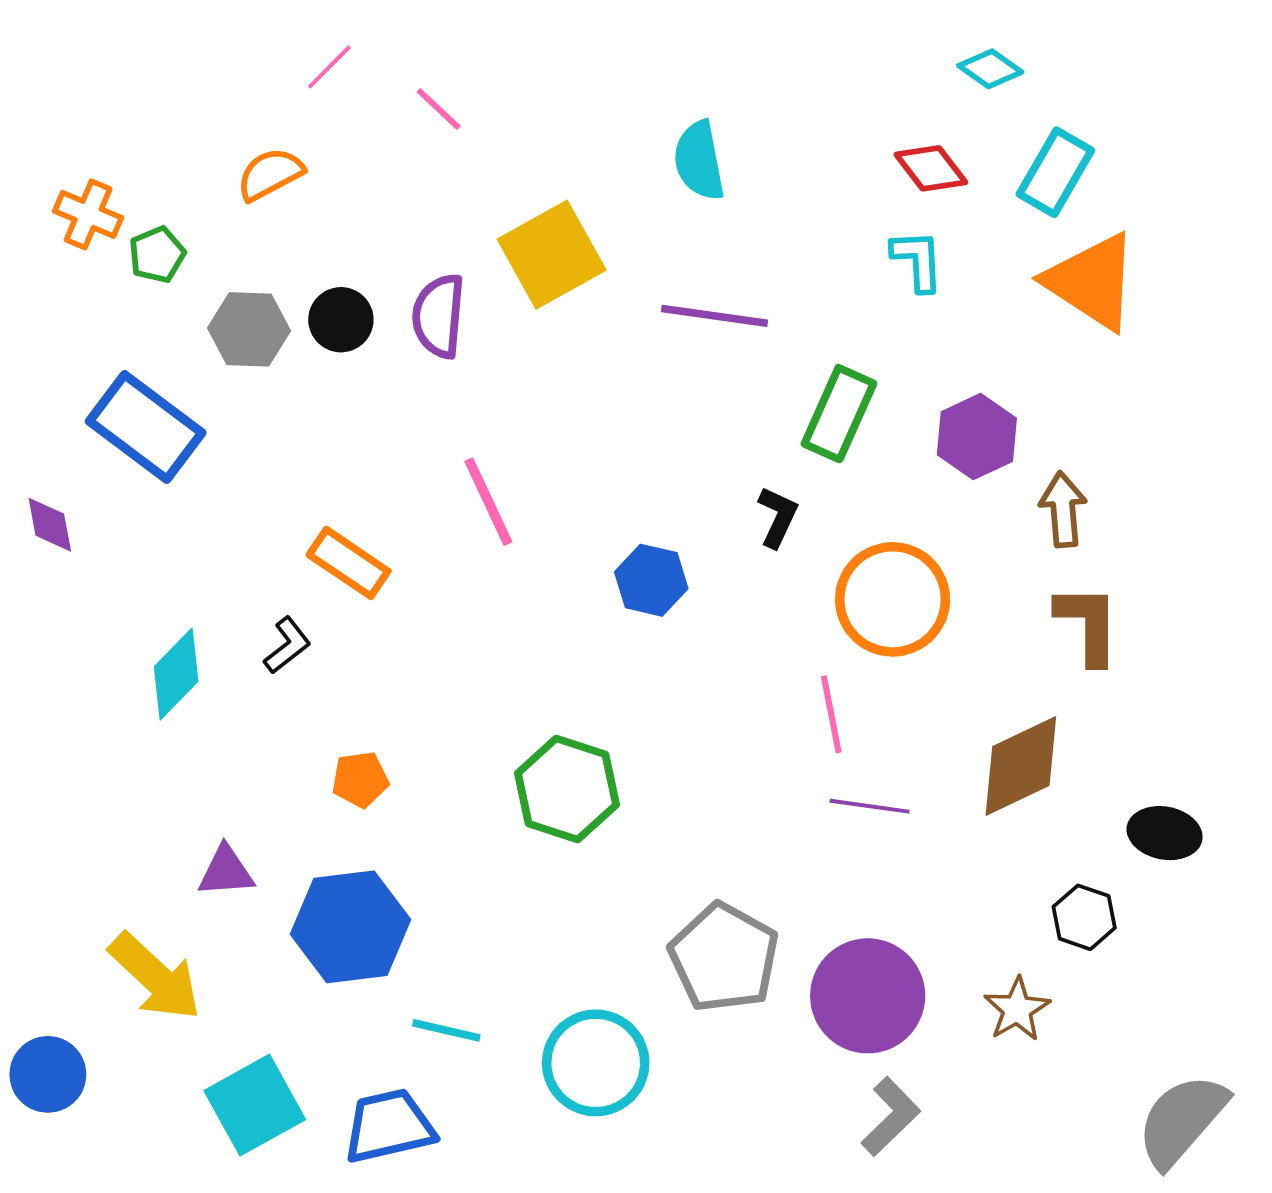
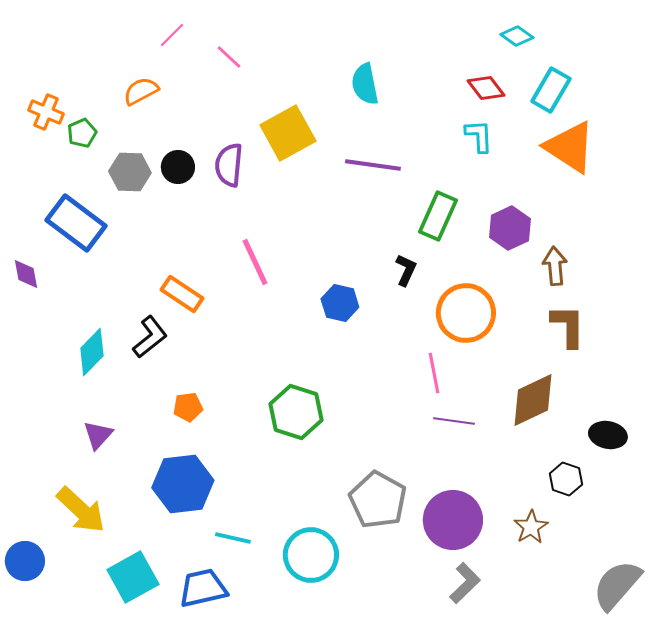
black L-shape: (287, 645) -> (150, 337), size x1.4
purple triangle: (226, 871) -> (98, 435), moved, turned -44

